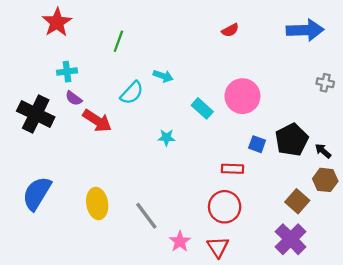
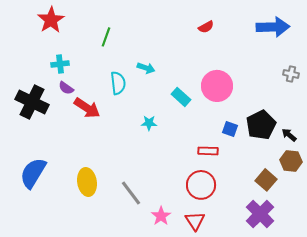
cyan semicircle: (132, 93) -> (118, 83), turned -50

